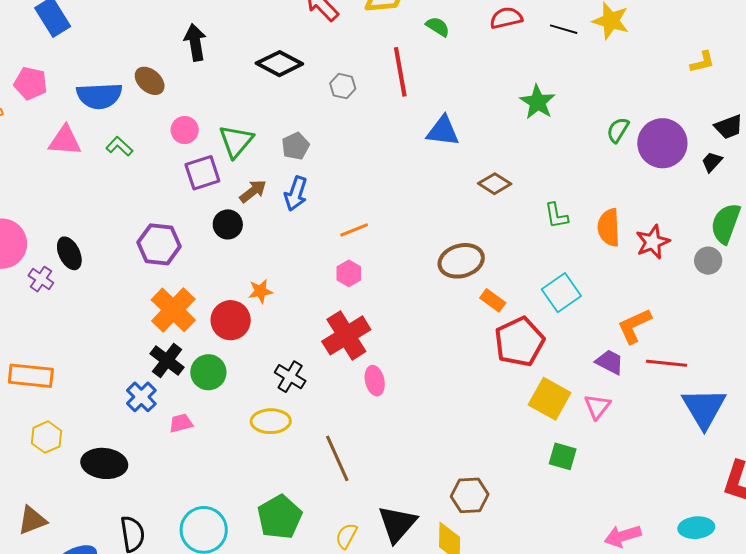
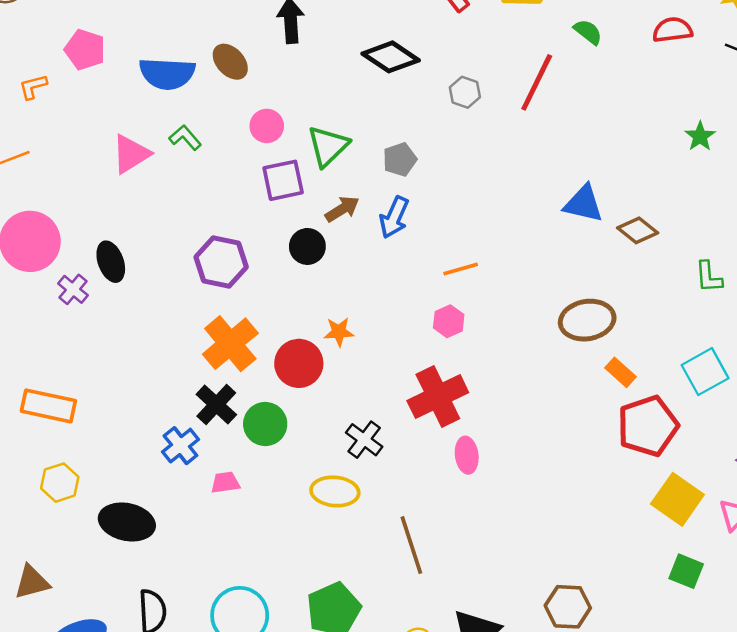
red line: (400, 72) -> (537, 82), turned 30
green star: (538, 102) -> (700, 136), size x0.7
blue triangle: (443, 131) -> (583, 204), moved
pink triangle: (65, 141) -> (131, 154), moved, turned -42

